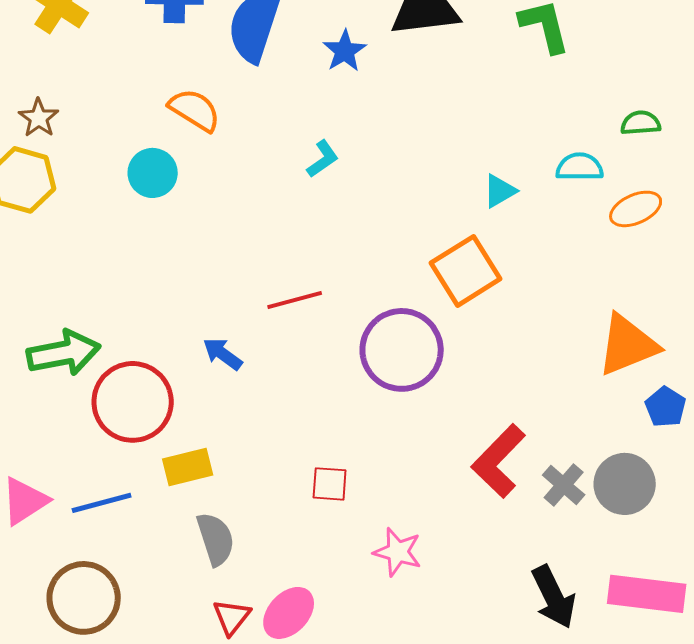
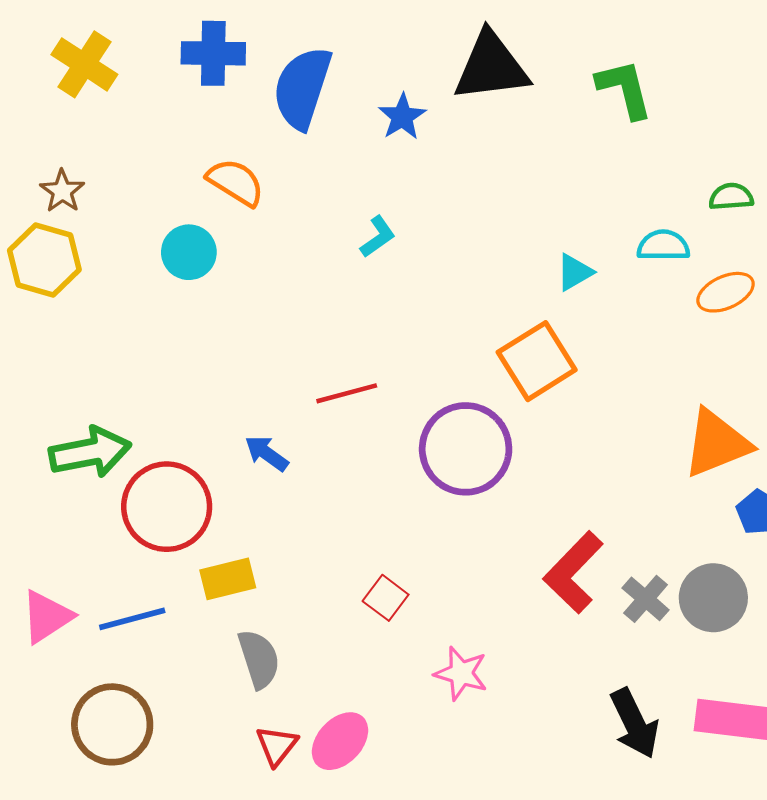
red square: (330, 484) -> (386, 598), turned 33

